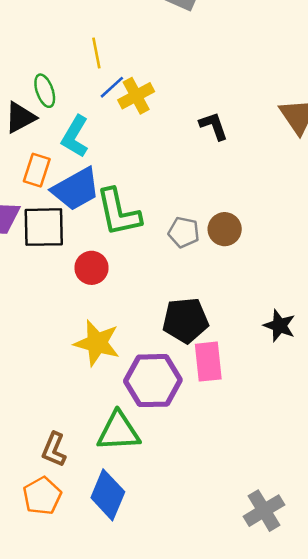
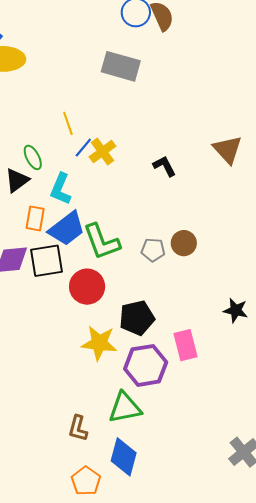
red circle: (91, 268) -> (87, 287), size x1.4
black pentagon: (185, 320) -> (137, 318), moved
orange pentagon: (42, 496) -> (86, 481), moved

